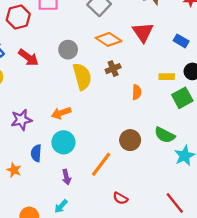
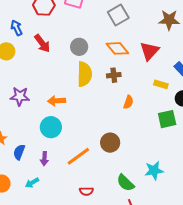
yellow rectangle: (167, 77) -> (161, 84), moved
green semicircle: (165, 135) -> (125, 183), moved
blue semicircle: (36, 153) -> (19, 152), moved
red semicircle: (120, 198) -> (86, 191), turned -48

